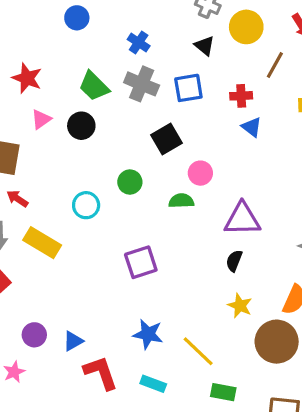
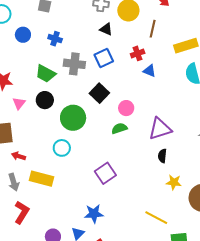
blue cross: (139, 43) -> (55, 39), moved
green circle: (130, 182) -> (73, 118), moved, size x1.6
blue star: (148, 334) -> (94, 214), moved

